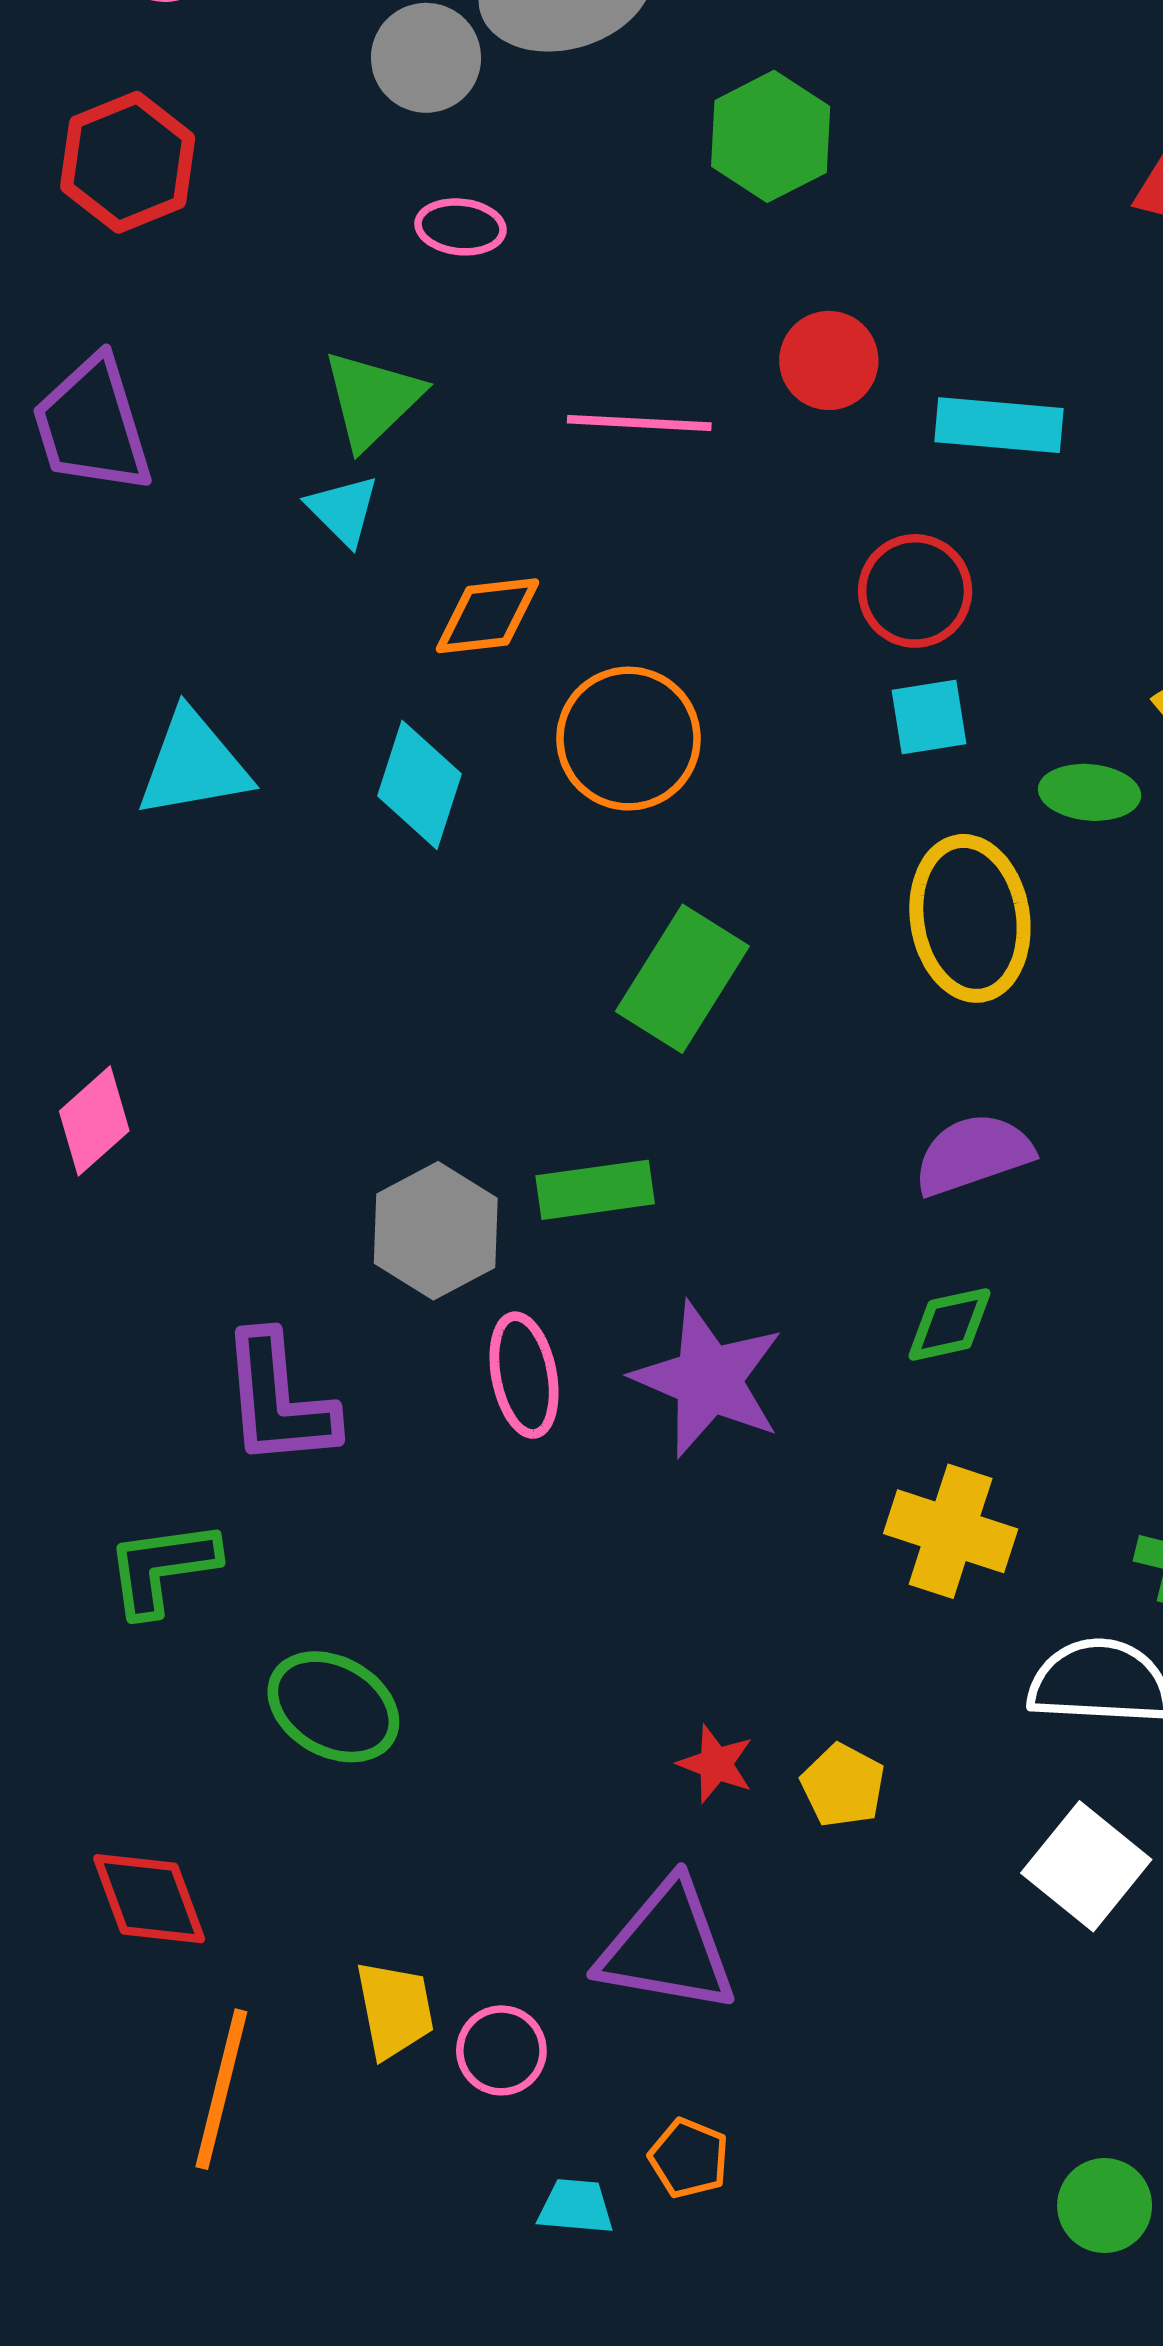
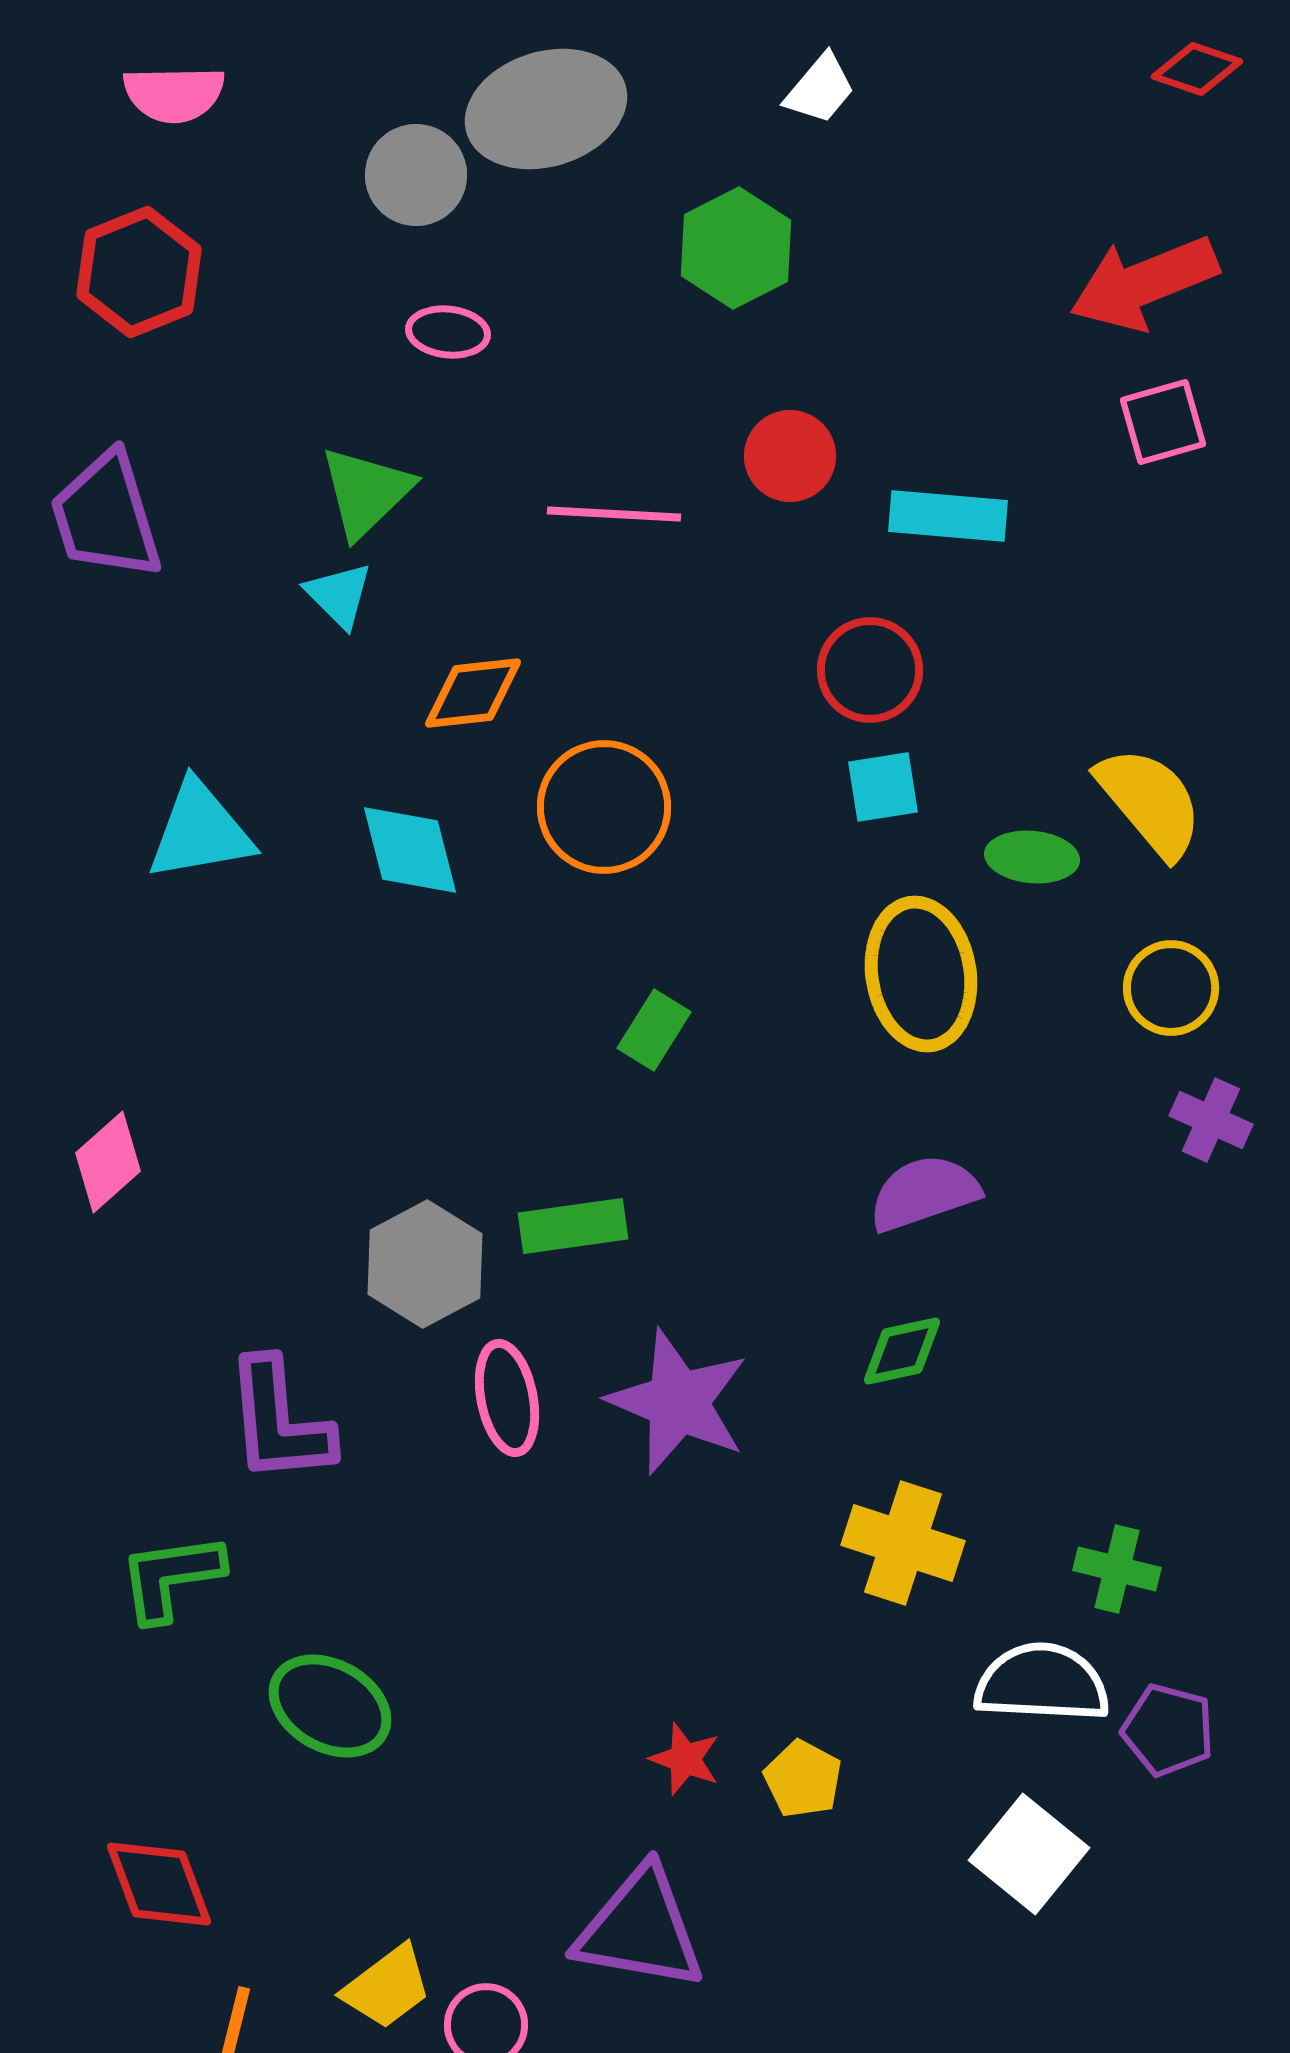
cyan diamond: (420, 785) -> (410, 850), turned -32
green rectangle: (682, 979) -> (654, 1030), size x0.6
yellow trapezoid: (395, 2010) -> (387, 1987), turned 64

